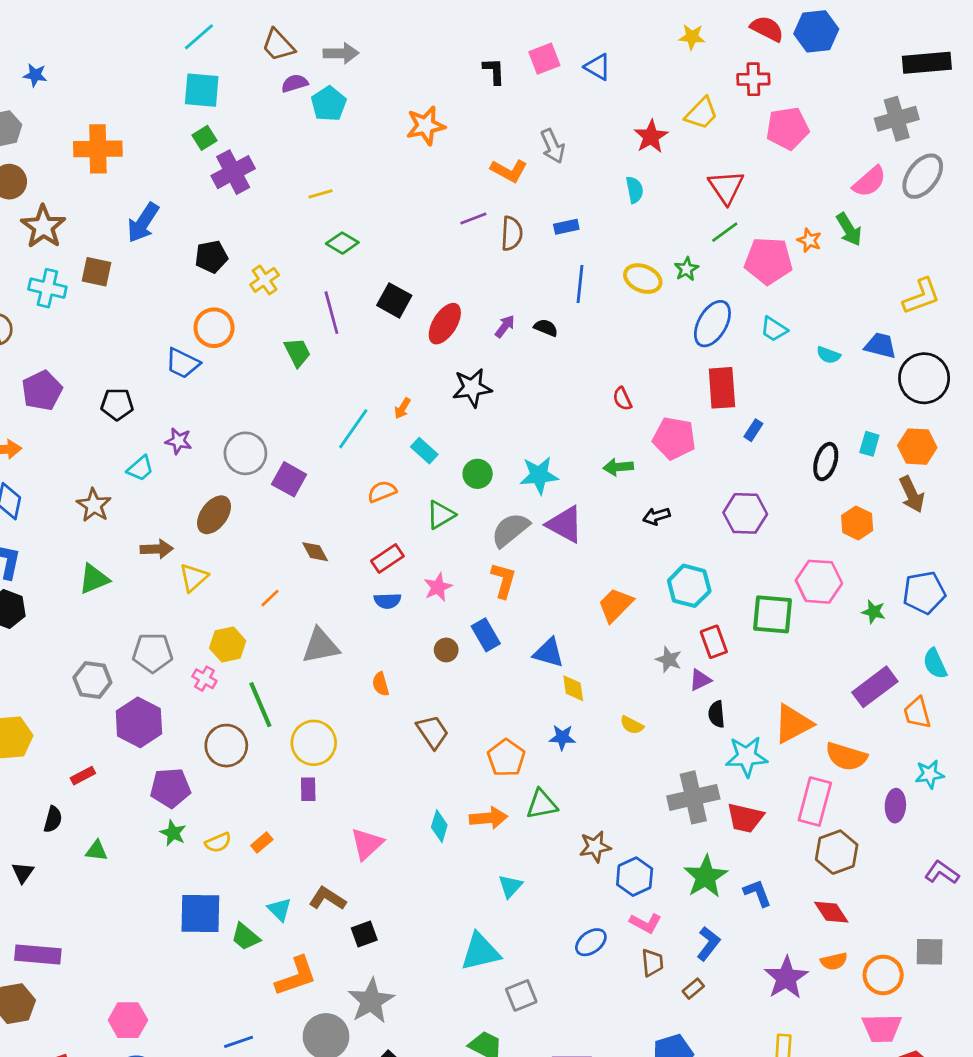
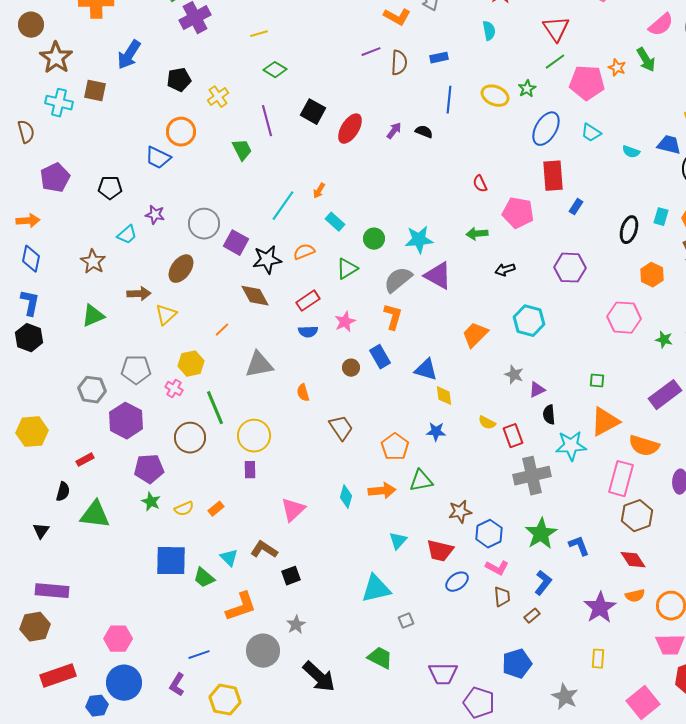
black star: (472, 388) -> (267, 260), moved
brown diamond: (315, 552) -> (255, 296), size x1.4
green square: (773, 614) -> (597, 381), moved, size x0.5
red rectangle: (714, 642) -> (513, 436), moved
red trapezoid: (745, 818) -> (440, 551), moved
green triangle: (97, 851) -> (95, 515), size x1.8
gray square: (521, 995) -> (406, 621), size x0.7
gray star: (371, 1001) -> (296, 625), size x0.6

